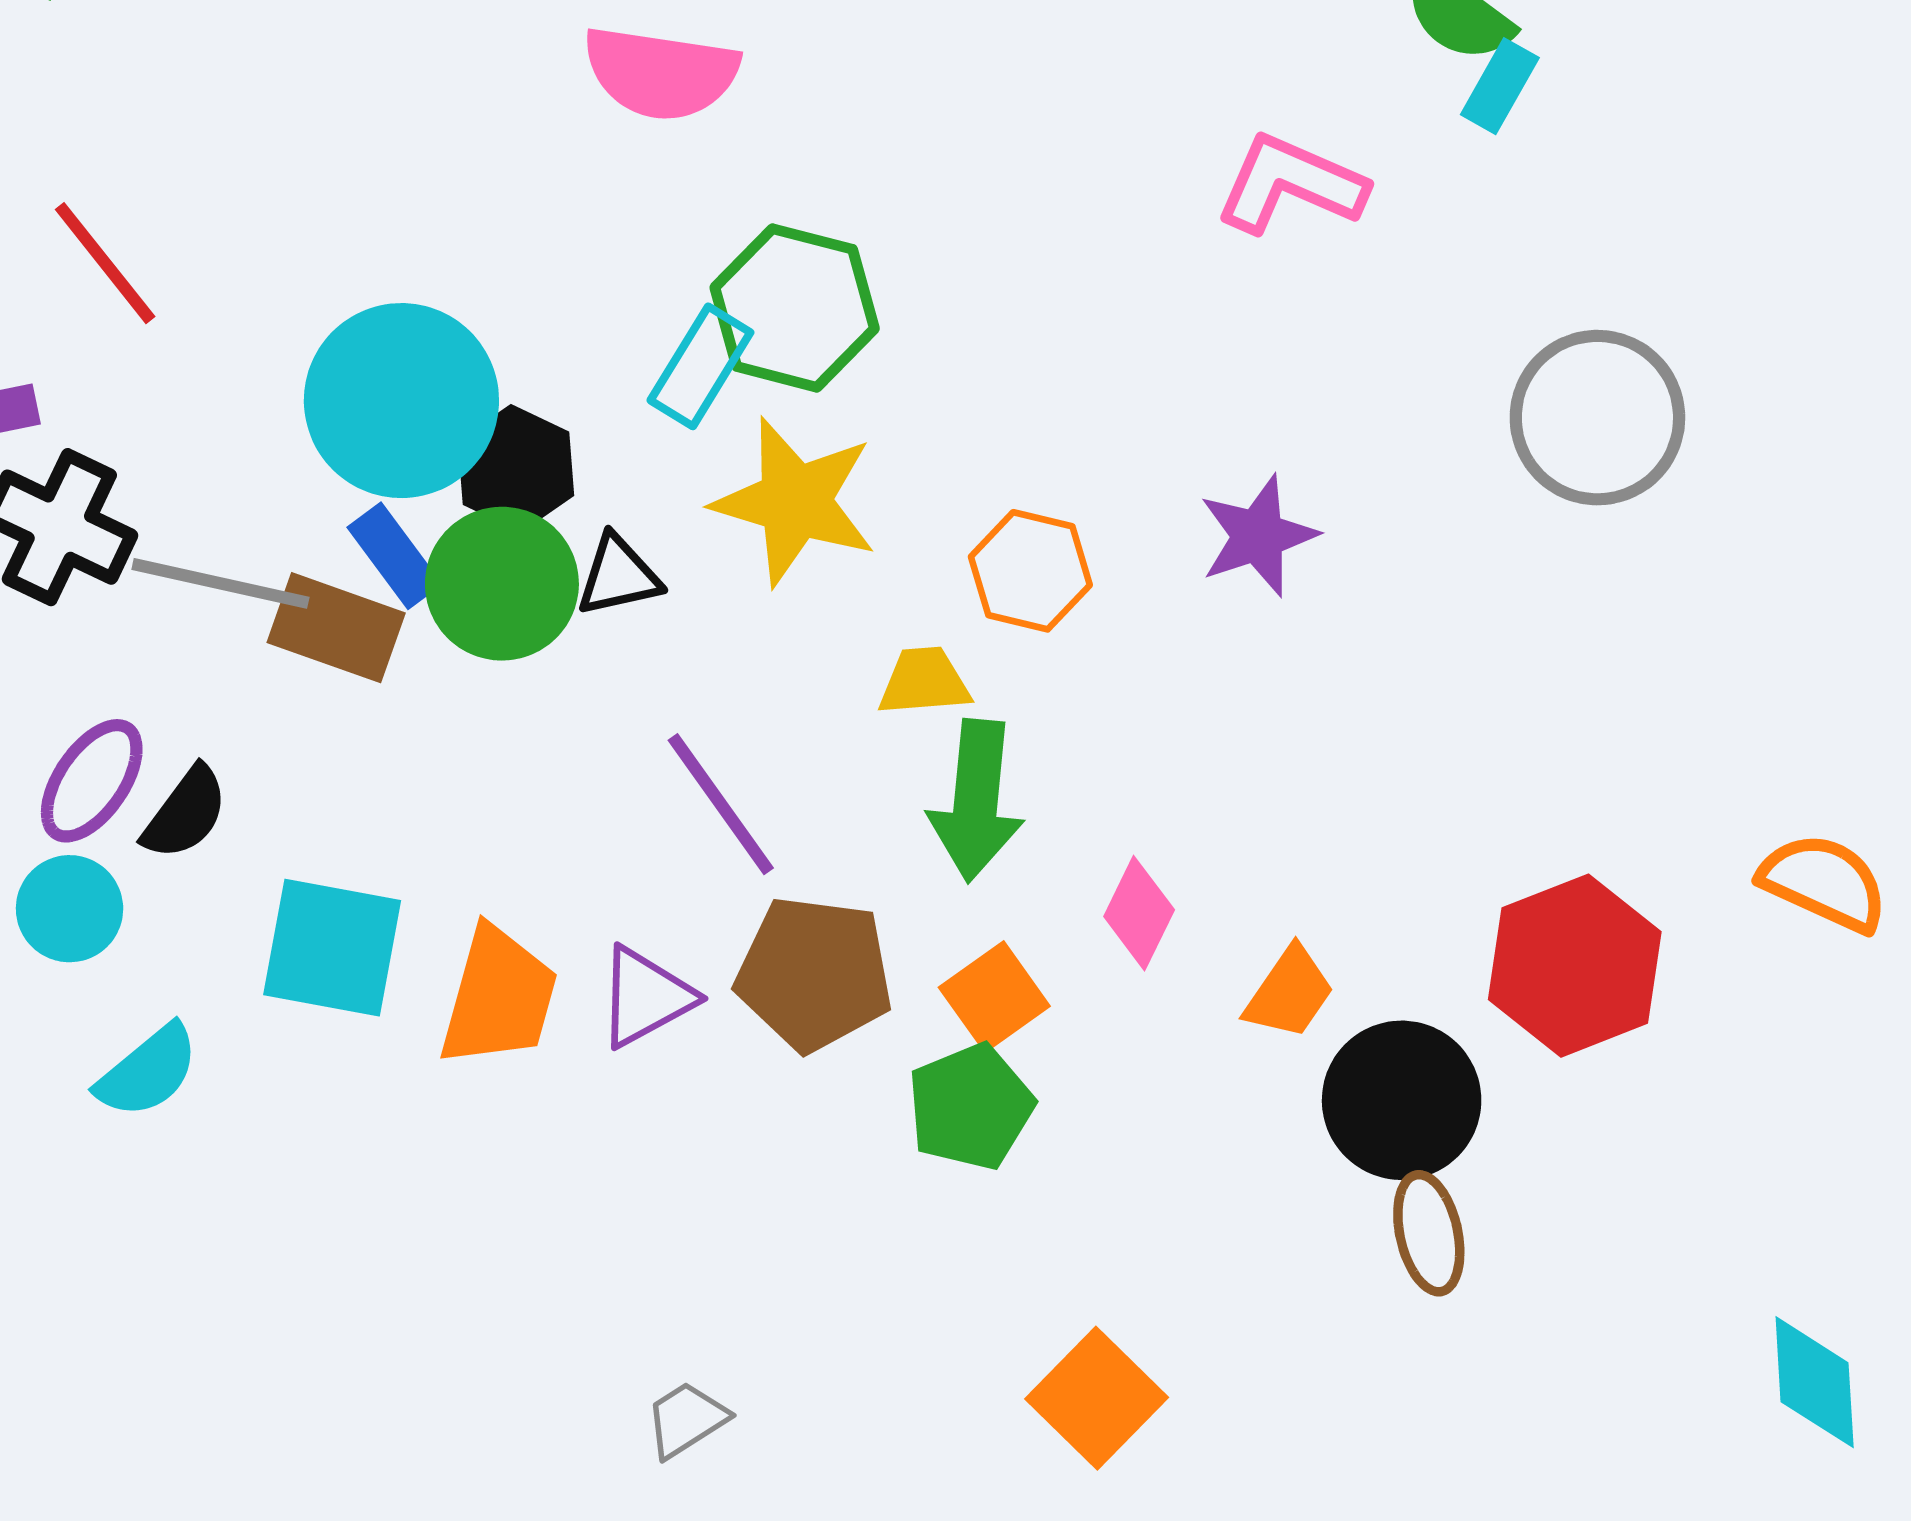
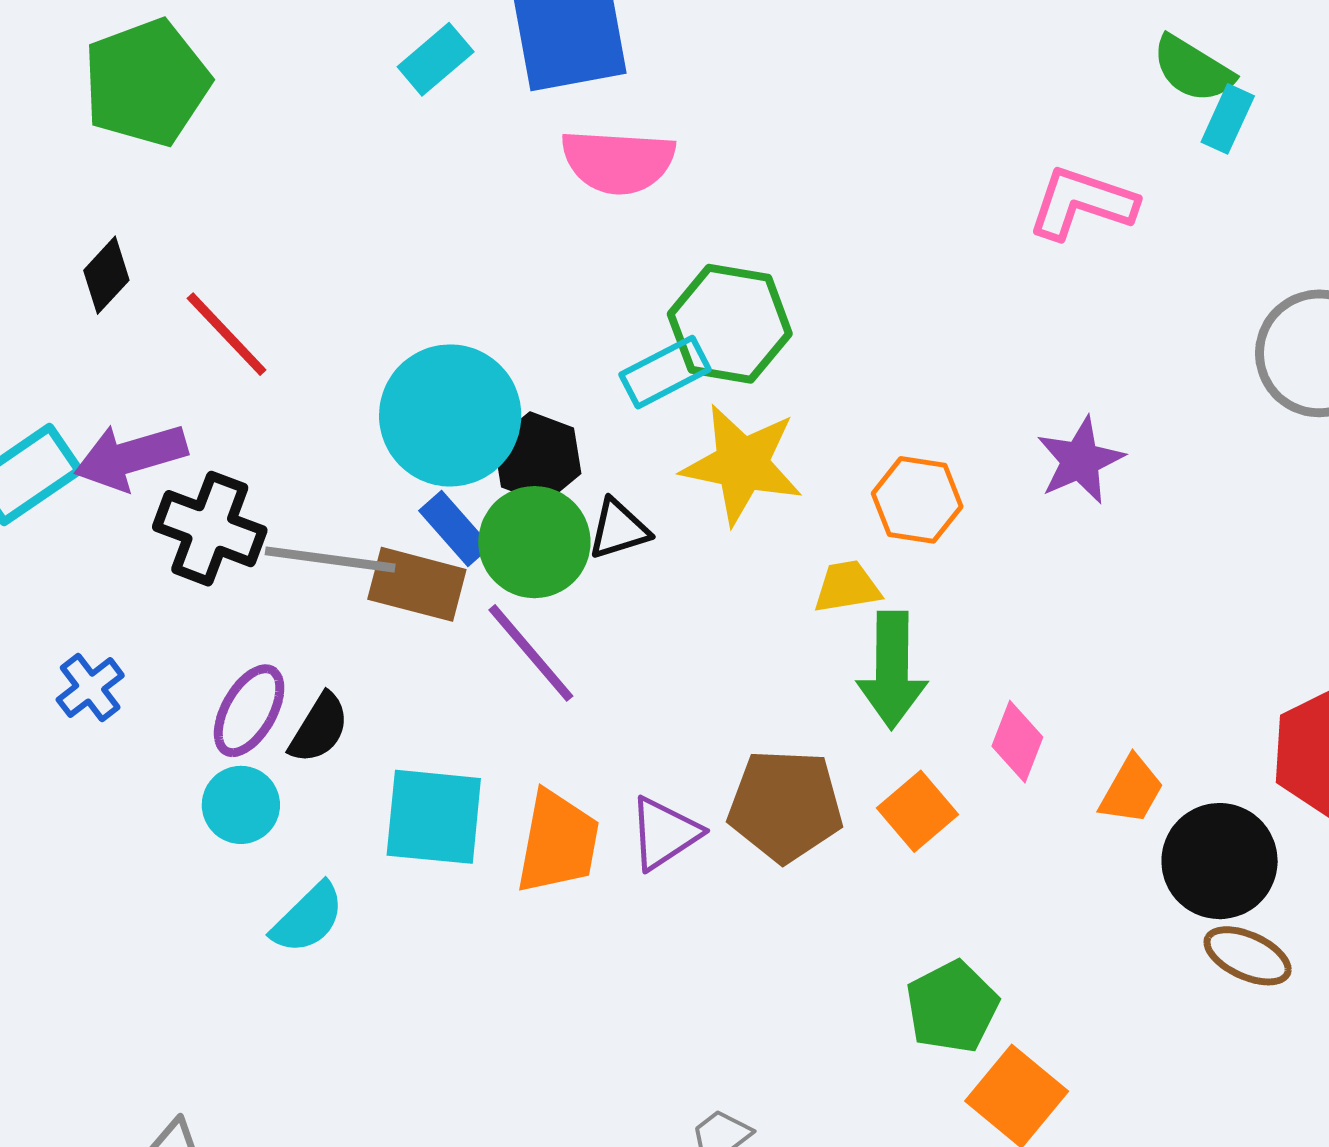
cyan rectangle: (700, 366) -> (665, 372), turned 36
purple line: (721, 804) -> (531, 653), moved
green pentagon: (971, 1107) -> (952, 1007), moved
brown ellipse: (1429, 1233) -> (1248, 956), turned -48

